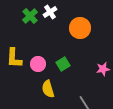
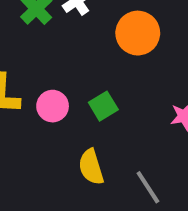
yellow semicircle: (48, 89) -> (91, 167), moved

